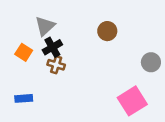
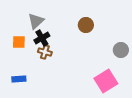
orange square: (24, 52) -> (19, 42), turned -32

